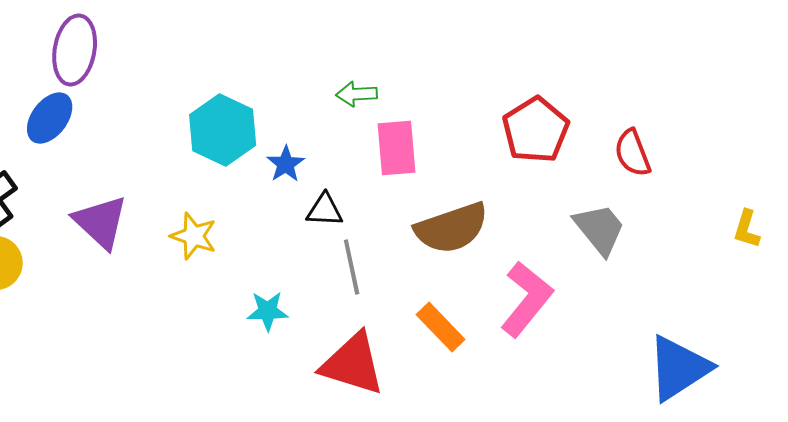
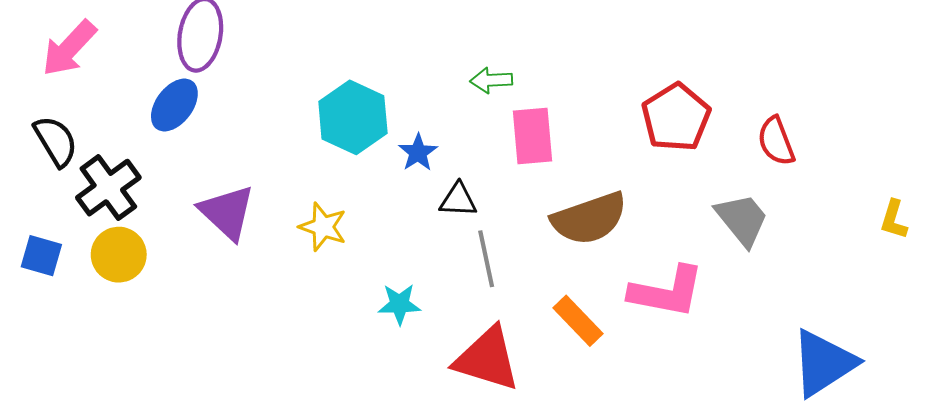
pink L-shape: (527, 299) -> (667, 292), turned 62

